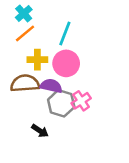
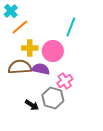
cyan cross: (24, 14) -> (11, 11), moved
cyan line: (65, 33) -> (71, 27), moved
gray hexagon: (61, 103) -> (53, 98), moved

